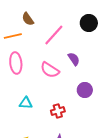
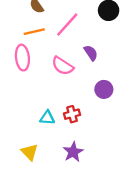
orange line: (13, 36) -> (34, 32), moved
cyan triangle: (26, 103) -> (47, 118), moved

